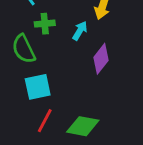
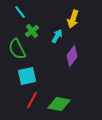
green cross: (45, 24) -> (32, 31), turned -32

